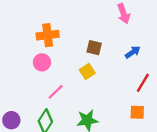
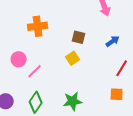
pink circle: (42, 62) -> (19, 59), moved
pink line: (56, 92) -> (35, 71), moved

